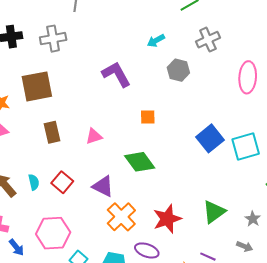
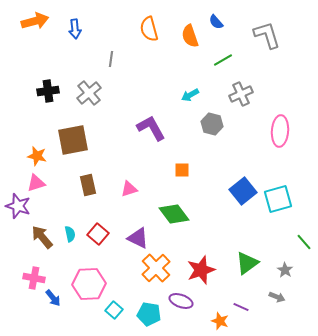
gray cross: (53, 39) -> (89, 93), turned -30

